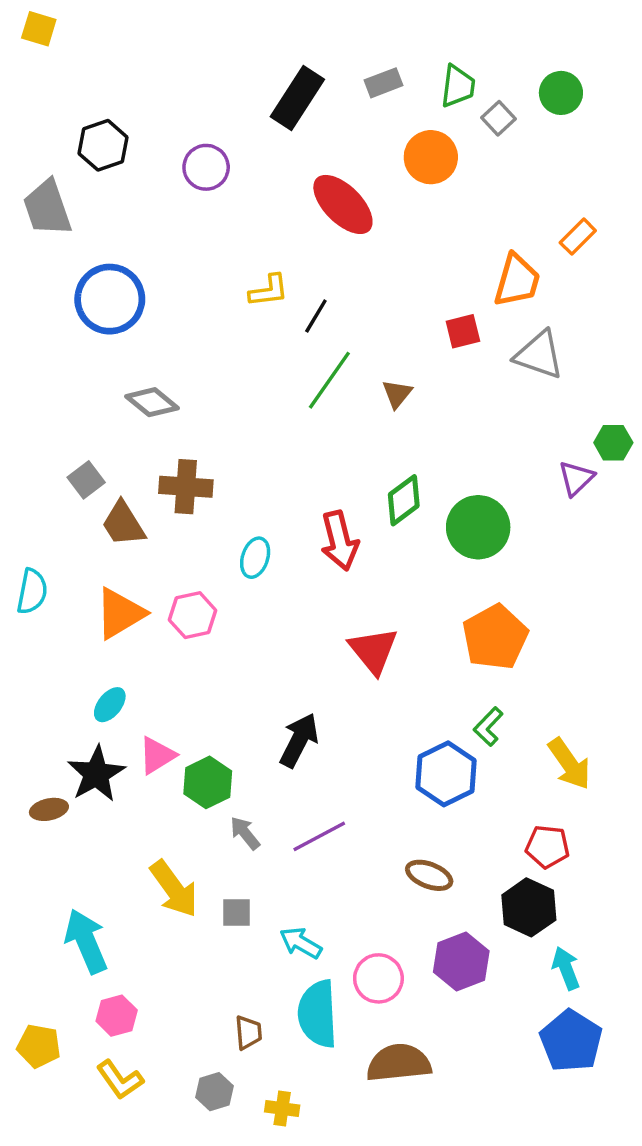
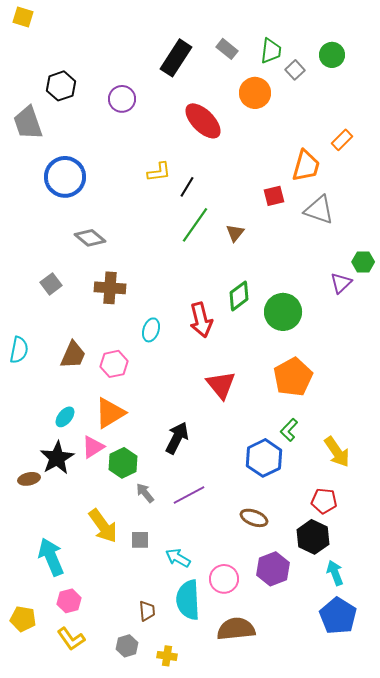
gray rectangle: (384, 83) -> (227, 49), turned 60
brown trapezoid: (123, 524) -> (73, 355), moved, turned -124
orange triangle: (120, 613) -> (110, 413), moved

